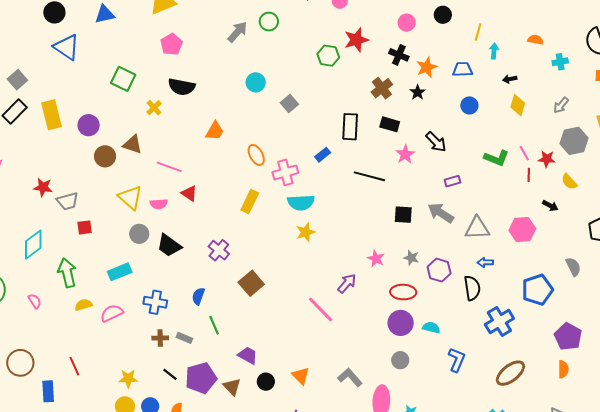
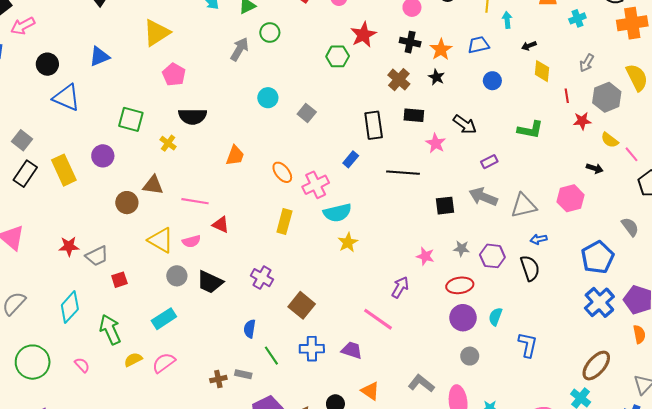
purple circle: (89, 125) -> (103, 156), moved
pink line: (524, 153) -> (632, 154), moved
red line: (529, 175) -> (567, 96), moved
blue cross: (155, 302) -> (312, 349), moved
blue cross: (499, 321) -> (599, 302), moved
cyan semicircle: (431, 328) -> (495, 317), turned -72
purple trapezoid: (248, 355) -> (352, 350), moved
brown ellipse: (510, 373) -> (596, 366), moved

